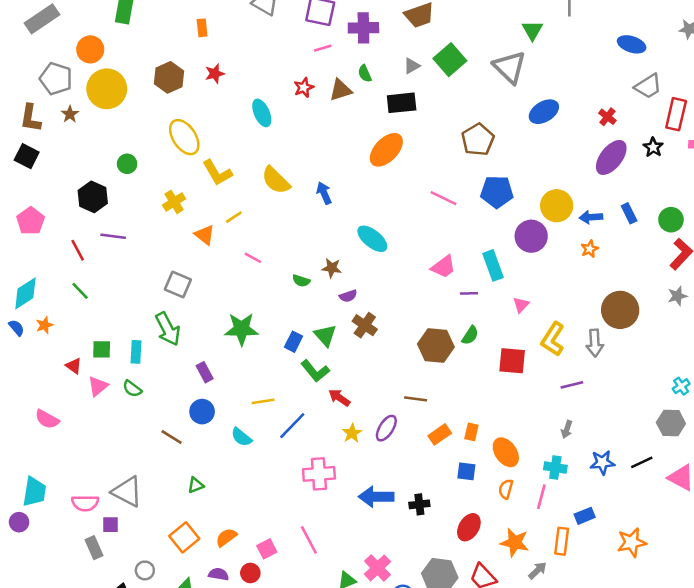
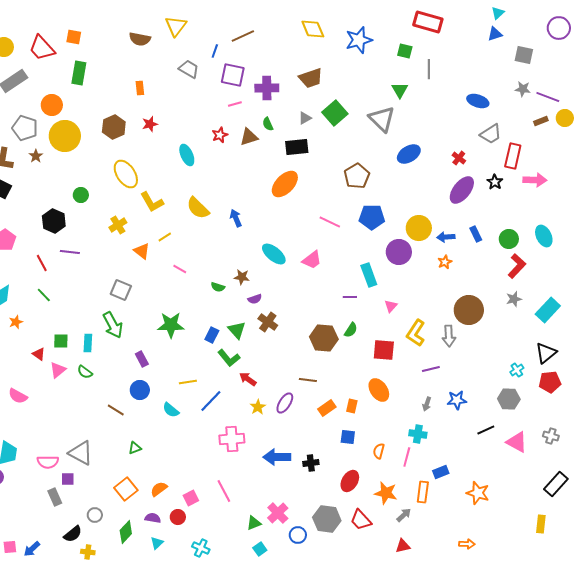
pink trapezoid: (444, 267) -> (312, 260), moved
orange ellipse: (506, 452) -> (379, 390), moved
blue star: (602, 462) -> (457, 400), moved
orange star: (632, 542) -> (478, 493), turned 30

